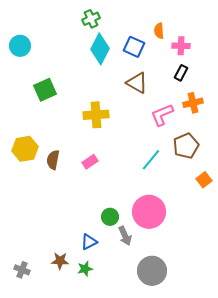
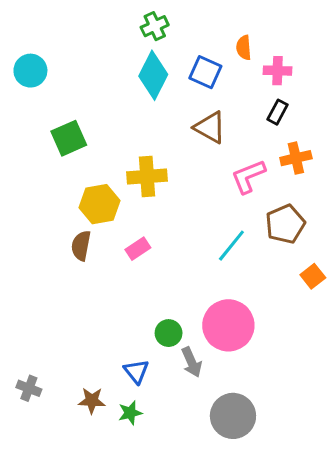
green cross: (91, 19) -> (155, 26), moved
yellow hexagon: (25, 149) -> (99, 204), moved
blue triangle: (89, 242) -> (136, 371), turned -42
gray cross: (22, 270) -> (29, 388), moved

